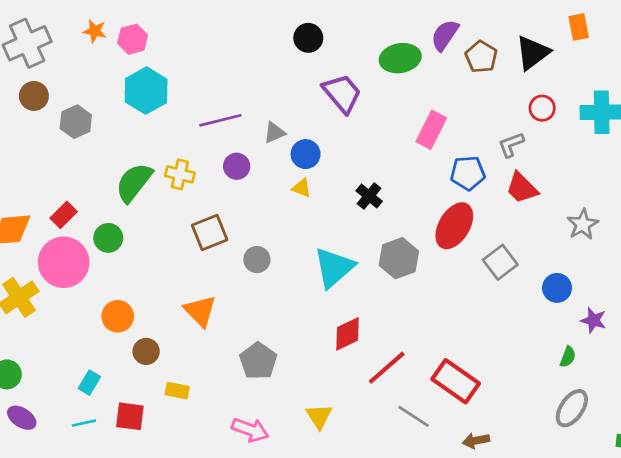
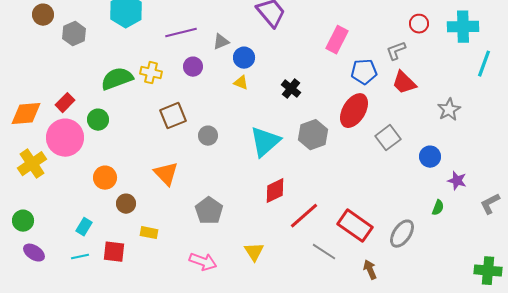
green semicircle: (134, 182) -> (117, 79), turned 32
gray ellipse: (572, 408) -> (402, 234), moved
brown arrow: (476, 441) -> (370, 270), turned 78

